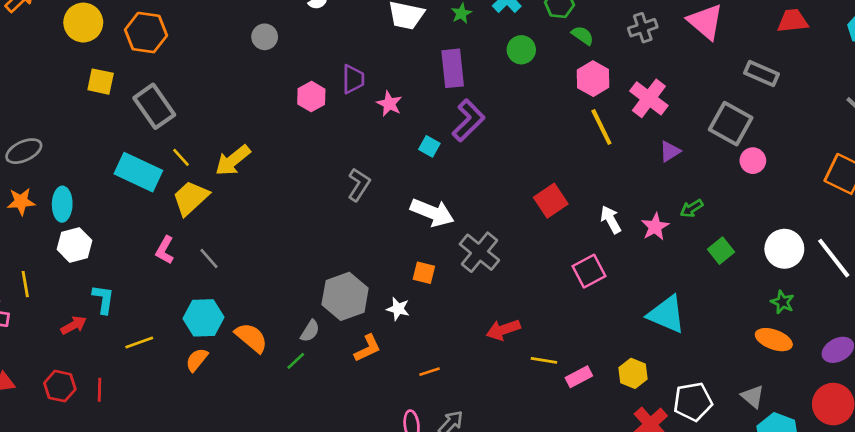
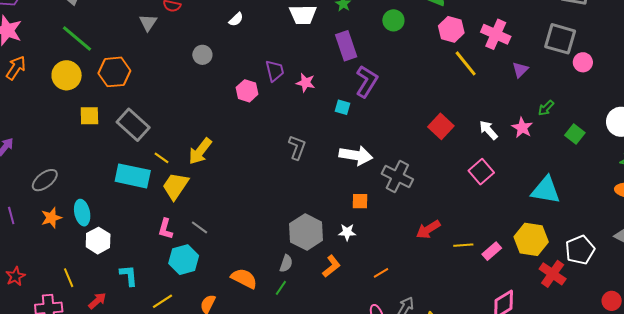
cyan hexagon: (204, 318) -> (184, 260), moved
red arrow: (74, 325) -> (97, 301), moved
yellow hexagon: (633, 373) -> (531, 239), size x1.5

